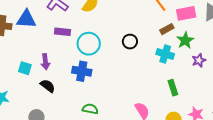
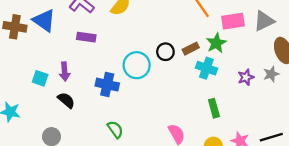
blue triangle: (26, 19) -> (44, 21), turned 30
brown rectangle: (167, 29) -> (191, 49), moved
green star: (185, 40) -> (216, 43), moved
cyan circle: (89, 44) -> (137, 65), moved
green semicircle: (90, 109) -> (115, 129), turned 42

